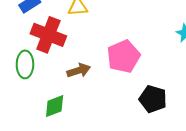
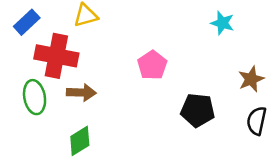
pink pentagon: (123, 56) -> (152, 65), size x0.7
brown arrow: (79, 70) -> (81, 93), moved, turned 30

